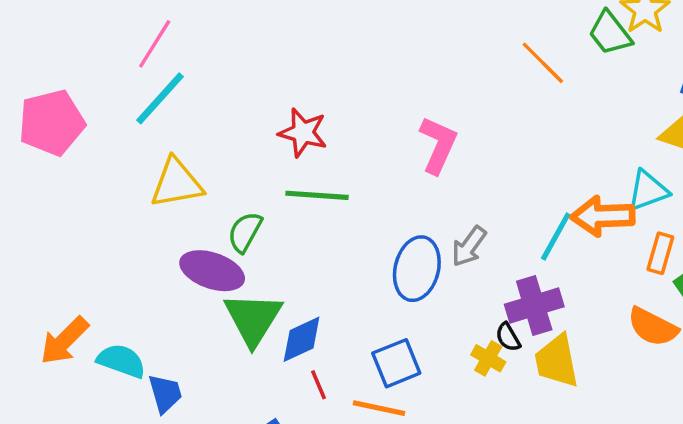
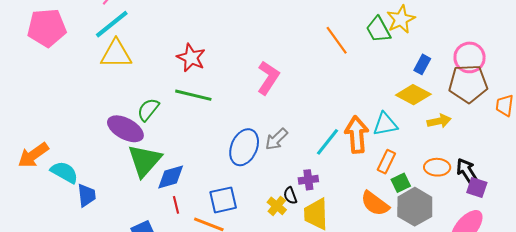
yellow triangle: (177, 183) -> (116, 54), moved
orange arrow: (603, 216) -> (357, 135), turned 78
purple cross: (534, 305) -> (308, 180), size x0.6

